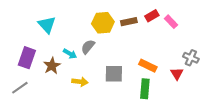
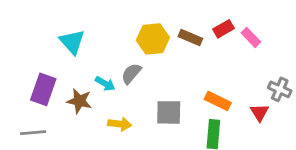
brown rectangle: (129, 22) -> (190, 37), turned 35
brown star: (52, 66) -> (79, 101), turned -30
gray line: (20, 88) -> (33, 133), turned 30

